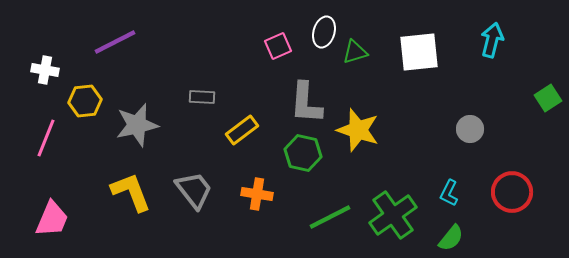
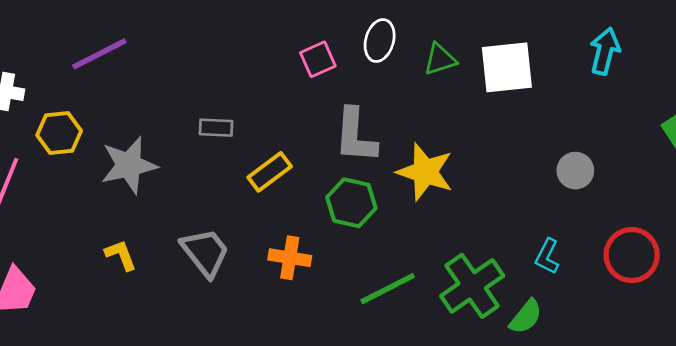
green triangle: (355, 52) -> (440, 59), moved
yellow L-shape: (131, 192) -> (121, 255), size x0.6
green semicircle: (451, 238) -> (526, 317), moved

